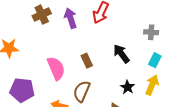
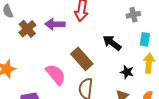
purple arrow: (70, 18) -> (55, 24), turned -54
brown rectangle: (87, 61) -> (82, 59), size x1.6

